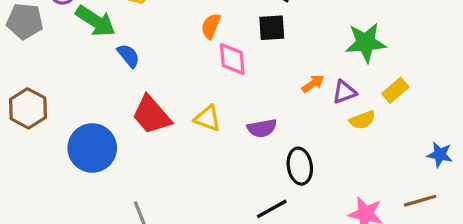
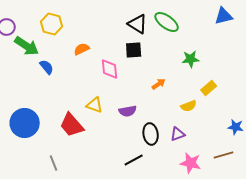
orange semicircle: (211, 26) -> (82, 49), moved, turned 42
green star: (366, 43) -> (191, 59), size x0.7
purple triangle: (344, 92) -> (178, 134), moved
red trapezoid: (152, 115) -> (72, 125), moved

